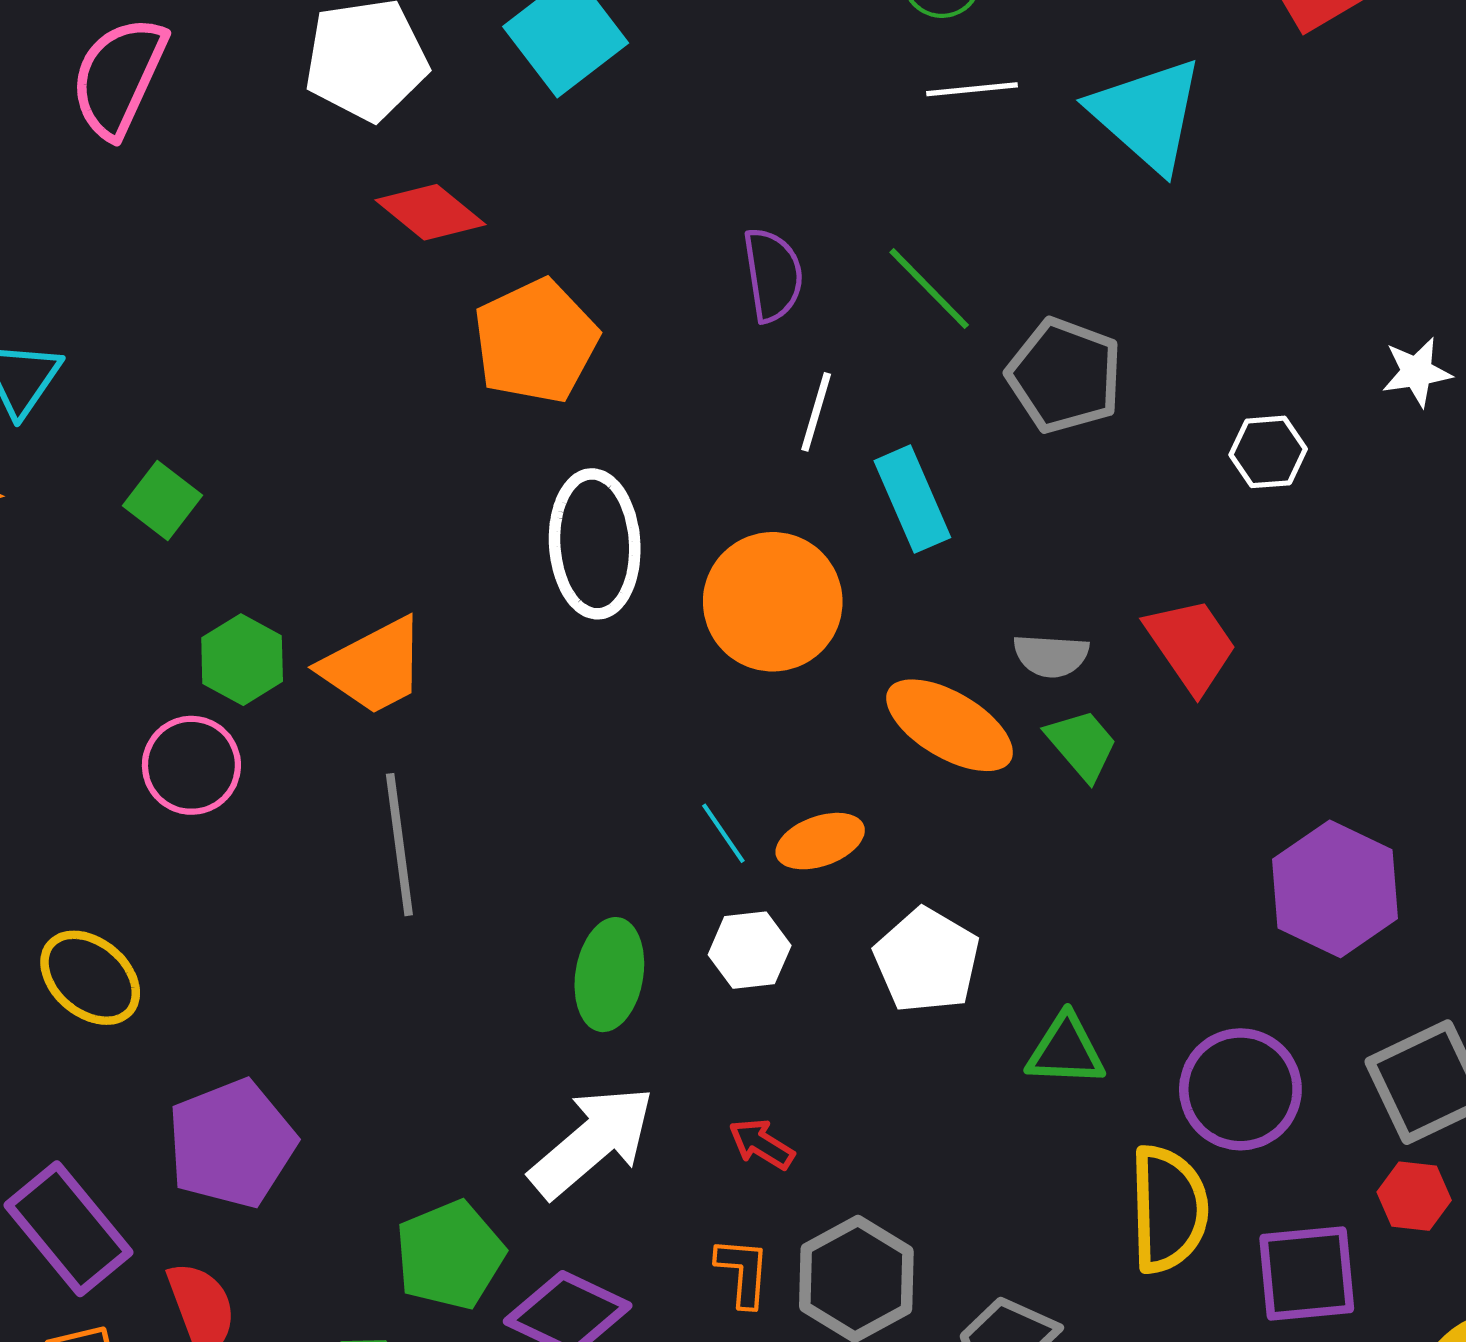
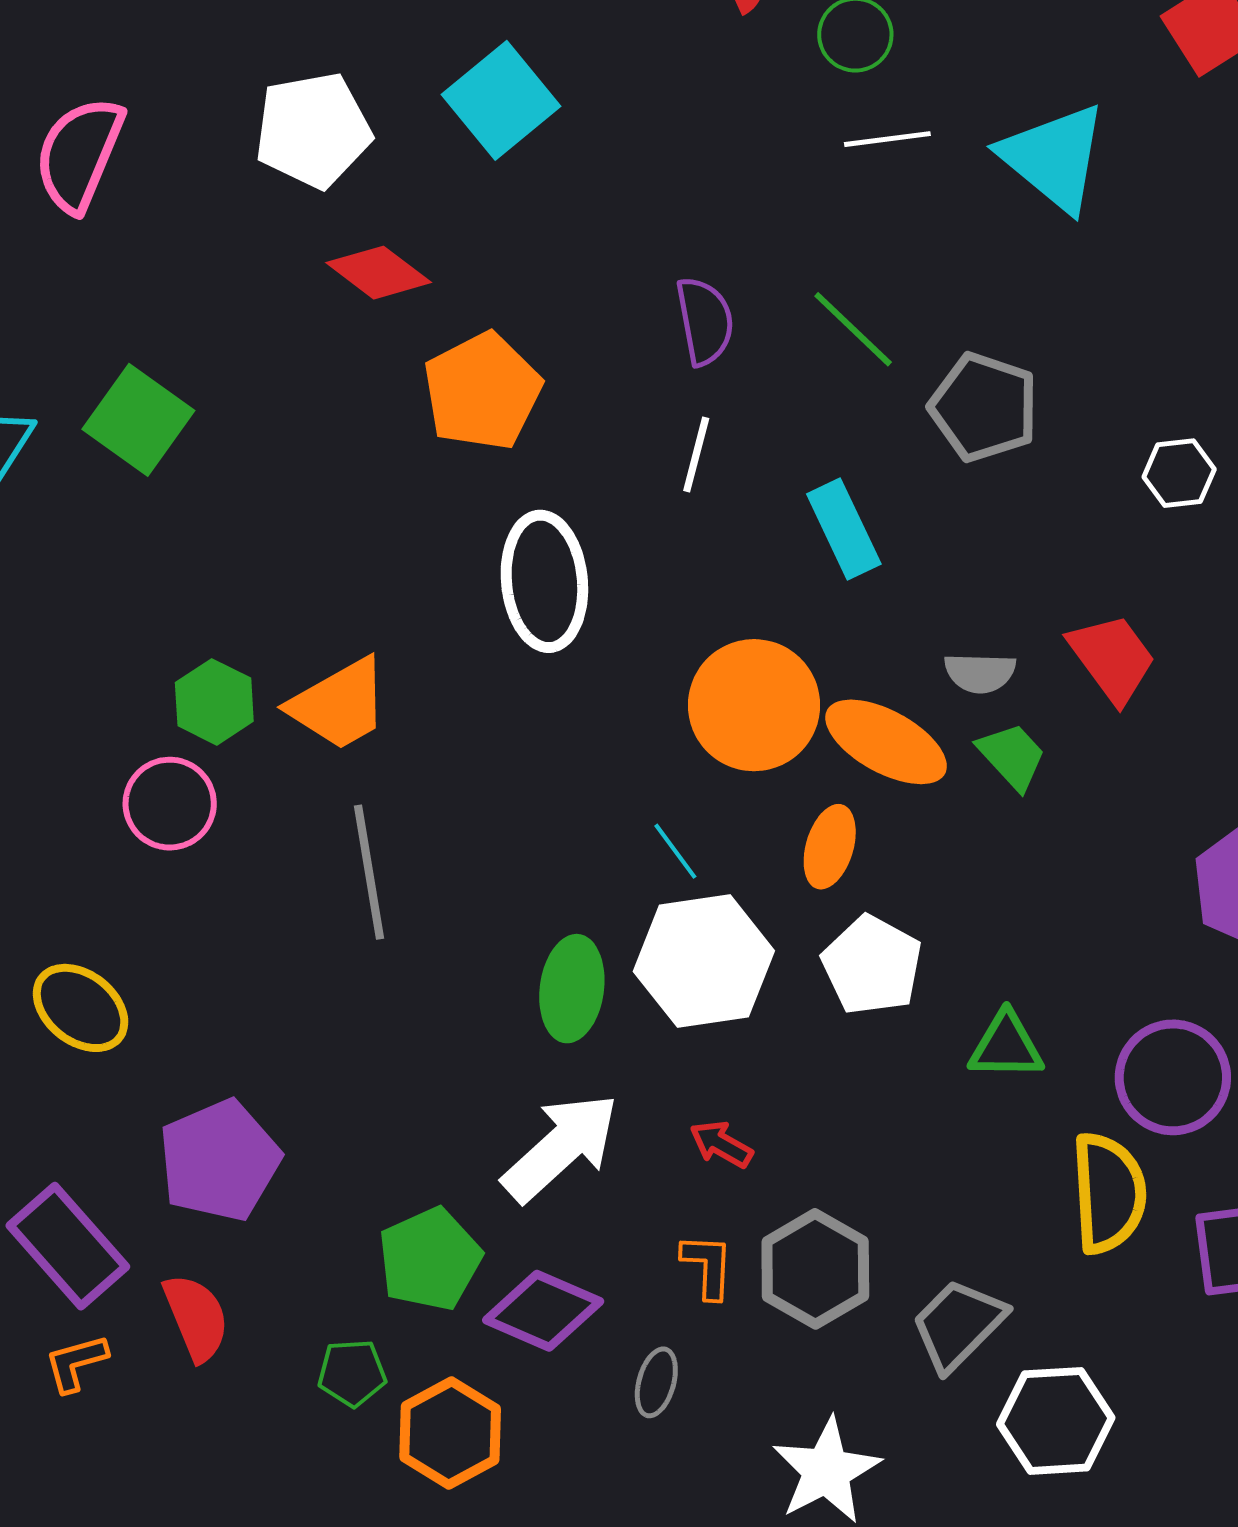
white line: (816, 412) -> (696, 455), moved
green square: (163, 500) -> (138, 420), moved, size x1.5
orange circle: (773, 602) -> (754, 705), moved
orange ellipse: (820, 841) -> (830, 847), moved, turned -52
white hexagon: (750, 950) -> (704, 961), size x1.8

